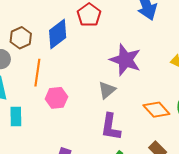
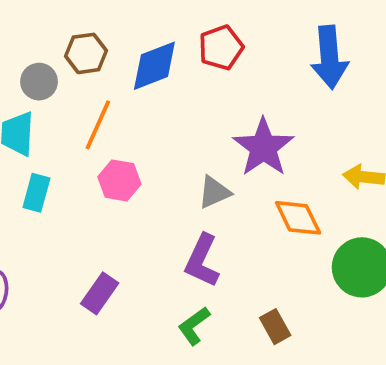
orange diamond: (156, 110) -> (298, 218), moved

